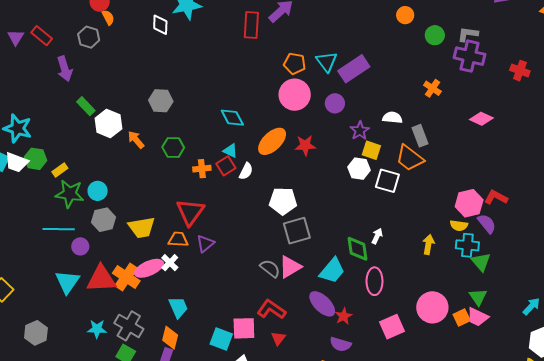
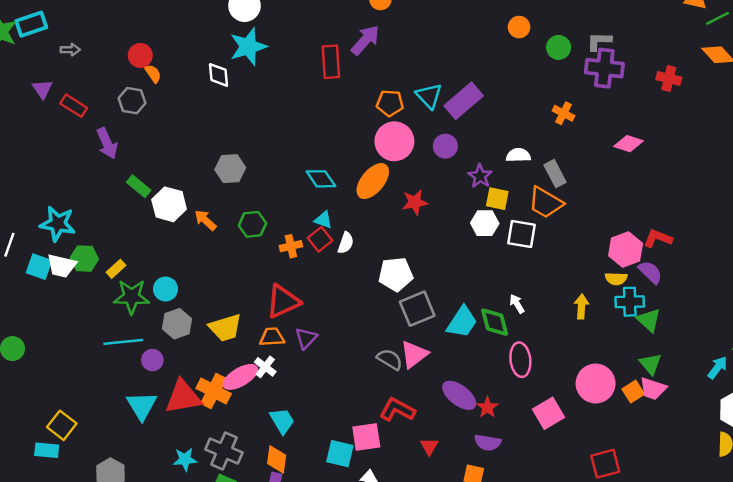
purple triangle: (16, 37) -> (42, 89), moved
orange ellipse: (272, 141) -> (373, 181), moved
red triangle: (190, 212) -> (283, 301), turned 36
white arrow: (377, 236) -> (517, 304), turned -49
cyan trapezoid: (332, 271) -> (462, 322), moved
red triangle: (278, 338) -> (429, 446), moved

